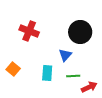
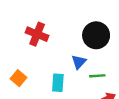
green line: (73, 76) -> (97, 76), moved

